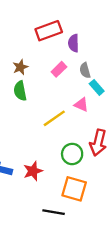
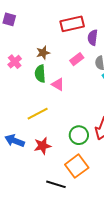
pink triangle: (81, 105) -> (58, 84), moved
yellow line: (54, 118) -> (38, 114), moved
orange square: (74, 189) -> (77, 166), turned 30

